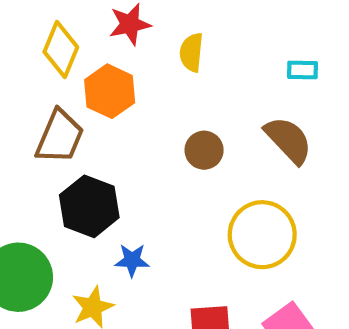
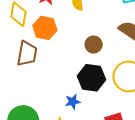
black hexagon: (89, 206) -> (92, 78), moved

